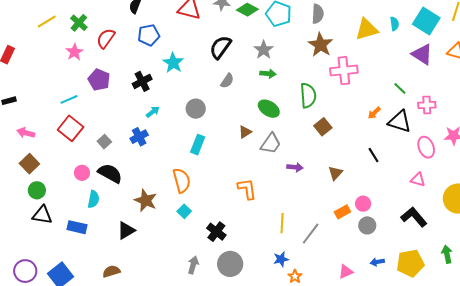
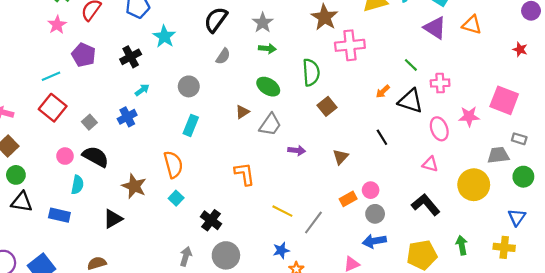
yellow line: (282, 223) -> (282, 211), turned -66
blue arrow: (377, 262) -> (374, 241), moved, size x1.5

